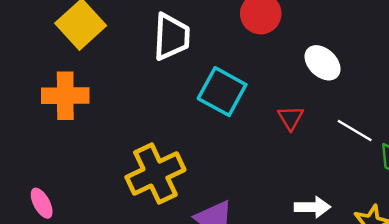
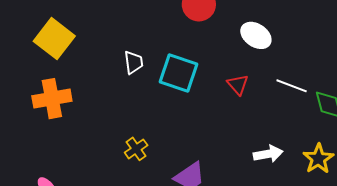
white trapezoid: (171, 37) -> (134, 62), moved, size x0.6
yellow cross: (155, 174) -> (136, 149), size x0.5

